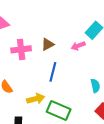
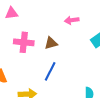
pink arrow: (78, 46) -> (72, 20), moved

